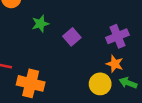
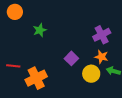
purple square: (72, 37) -> (71, 58), moved
orange cross: (31, 83) -> (36, 78), turned -35

